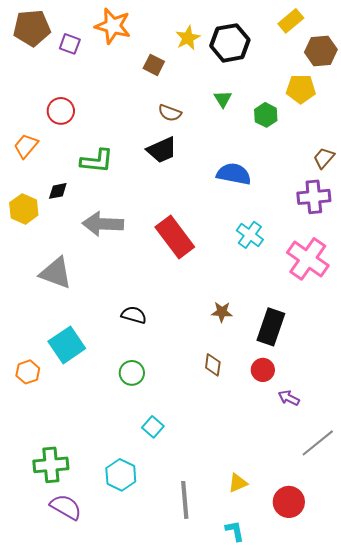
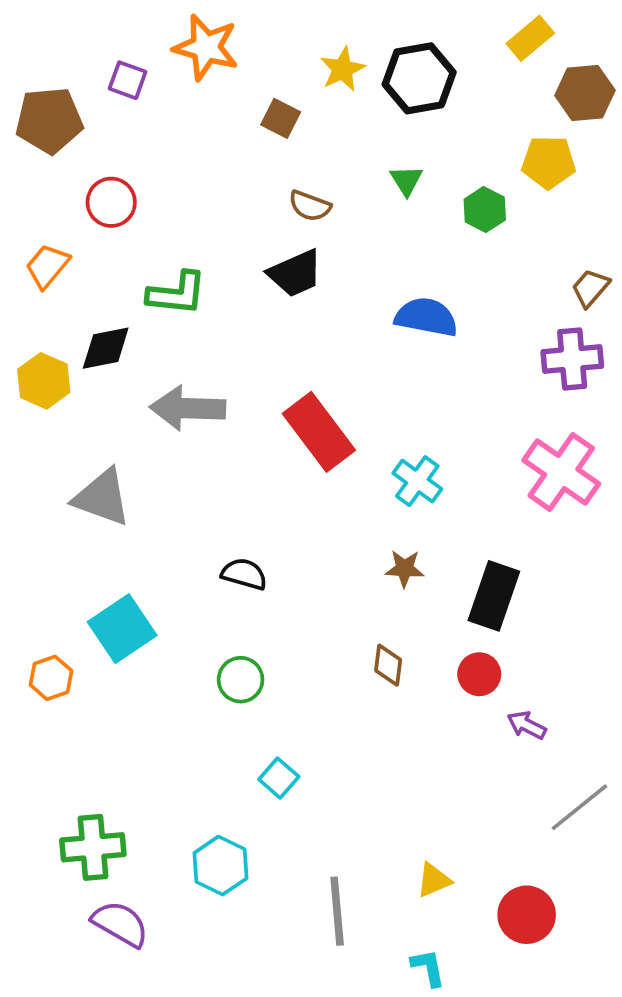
brown pentagon: (32, 28) -> (49, 120), moved
black diamond: (58, 191) -> (106, 348), size x1.4
cyan cross: (250, 235) -> (417, 481), moved

